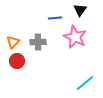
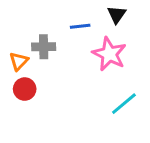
gray cross: (38, 42) -> (44, 47), moved
cyan line: (85, 83) -> (124, 104), moved

